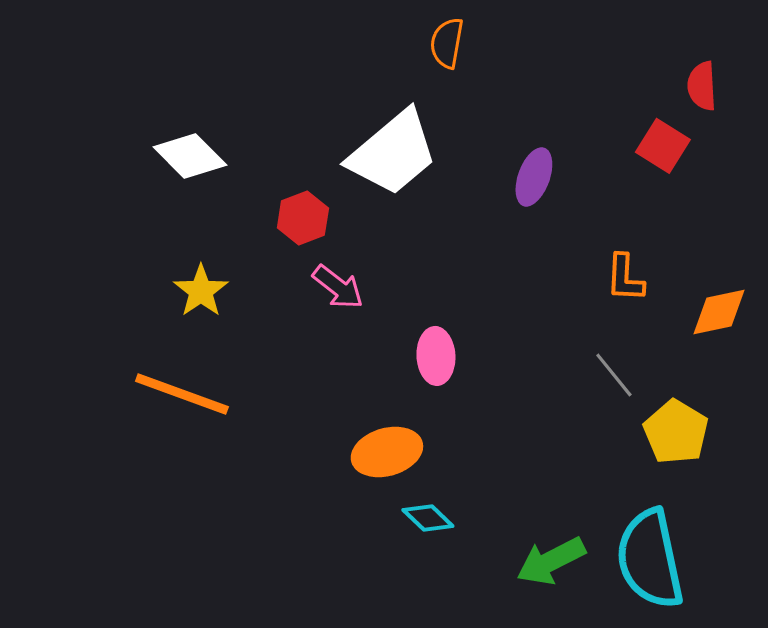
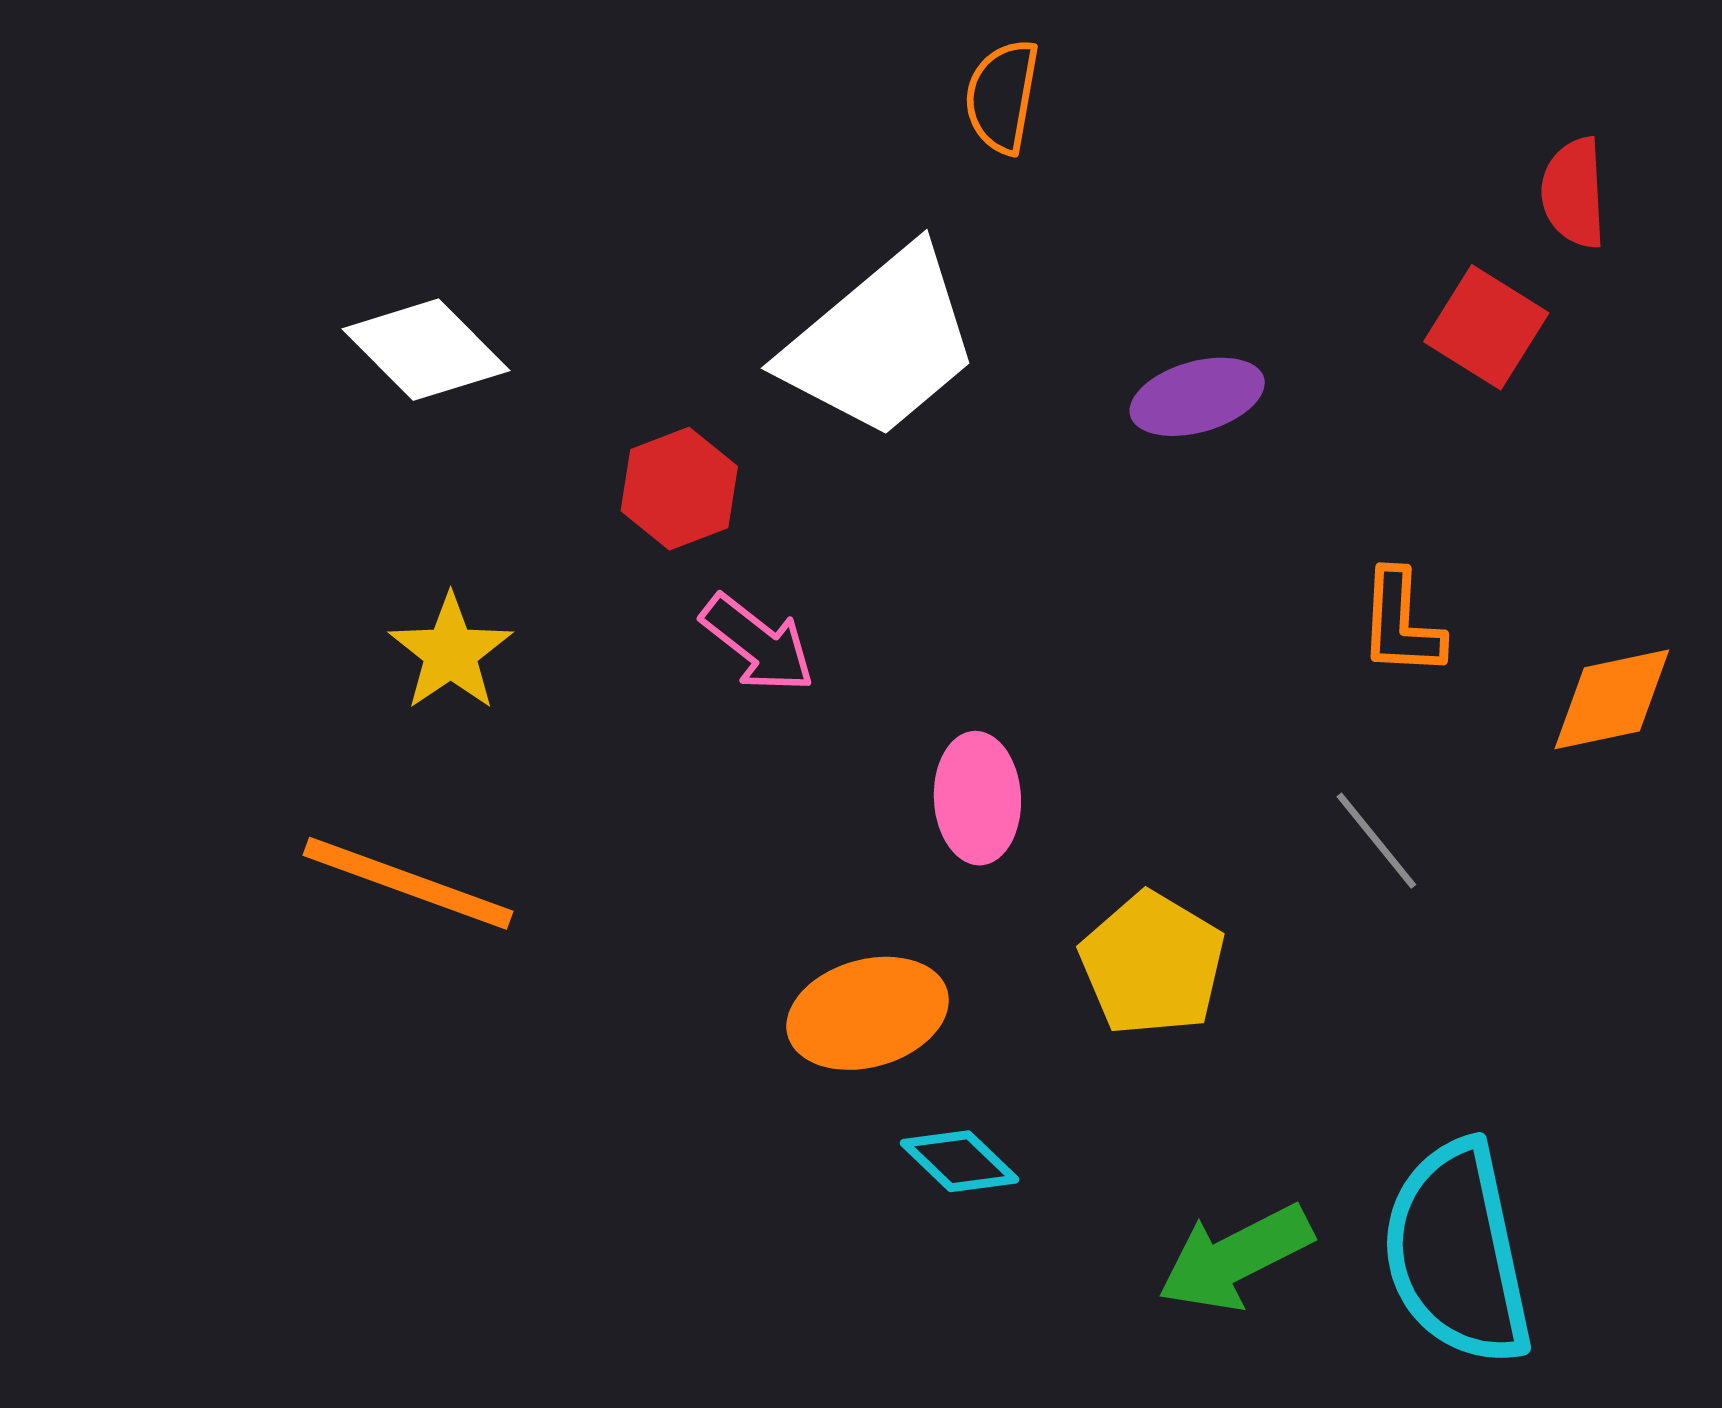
purple ellipse: (534, 177) -> (1197, 397), turned 54
yellow pentagon: (676, 432) -> (1152, 964), moved

